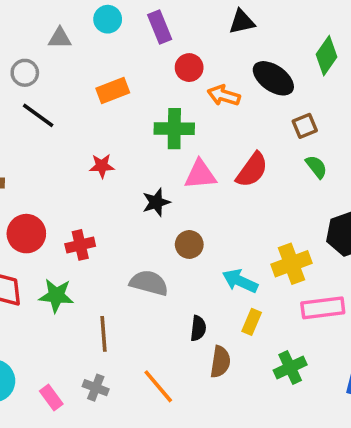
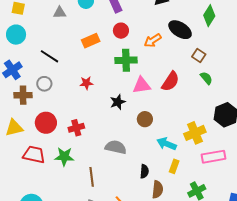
red circle: (189, 68) -> (121, 31), moved
gray circle: (25, 73) -> (44, 84), moved
orange arrow: (224, 95) -> (153, 40), turned -48
brown square: (305, 126) -> (199, 55), turned -32
brown circle: (189, 244) -> (145, 119), moved

